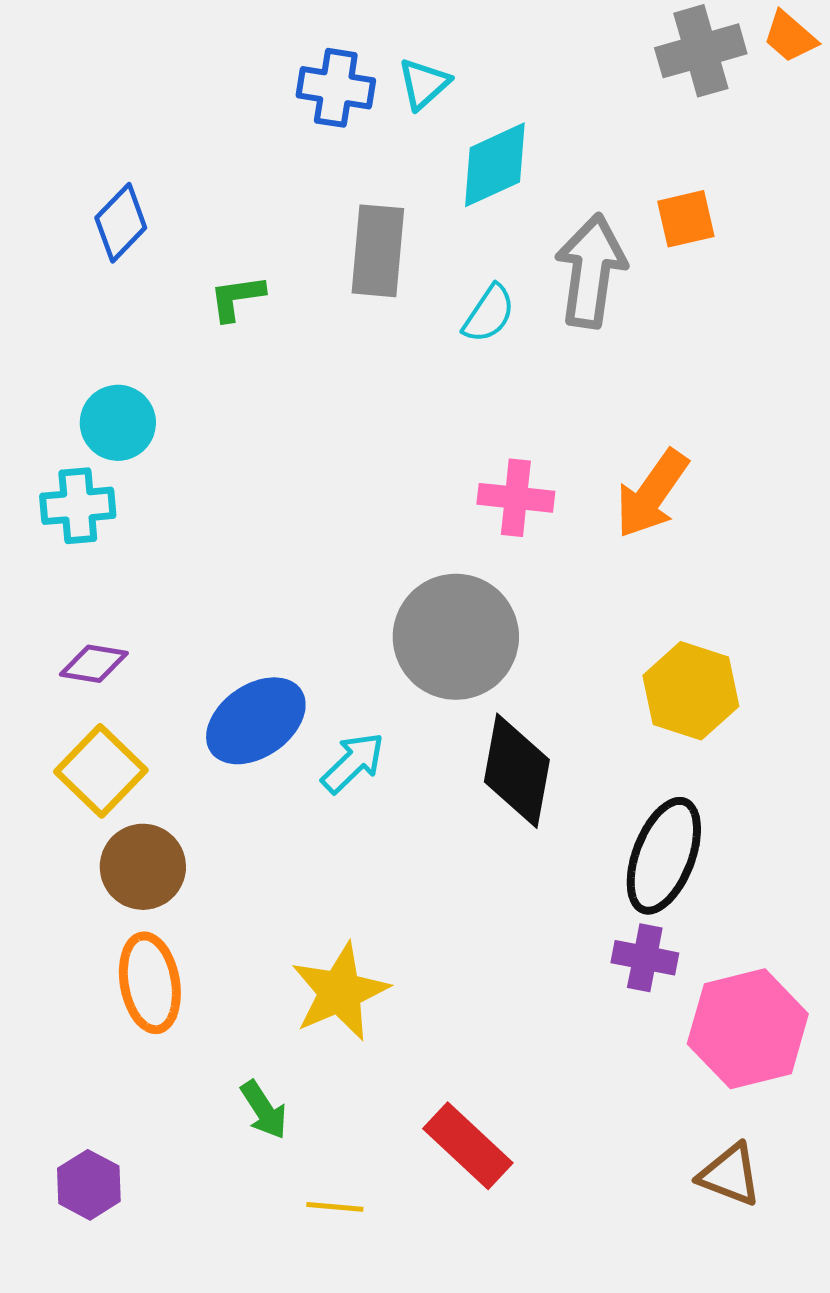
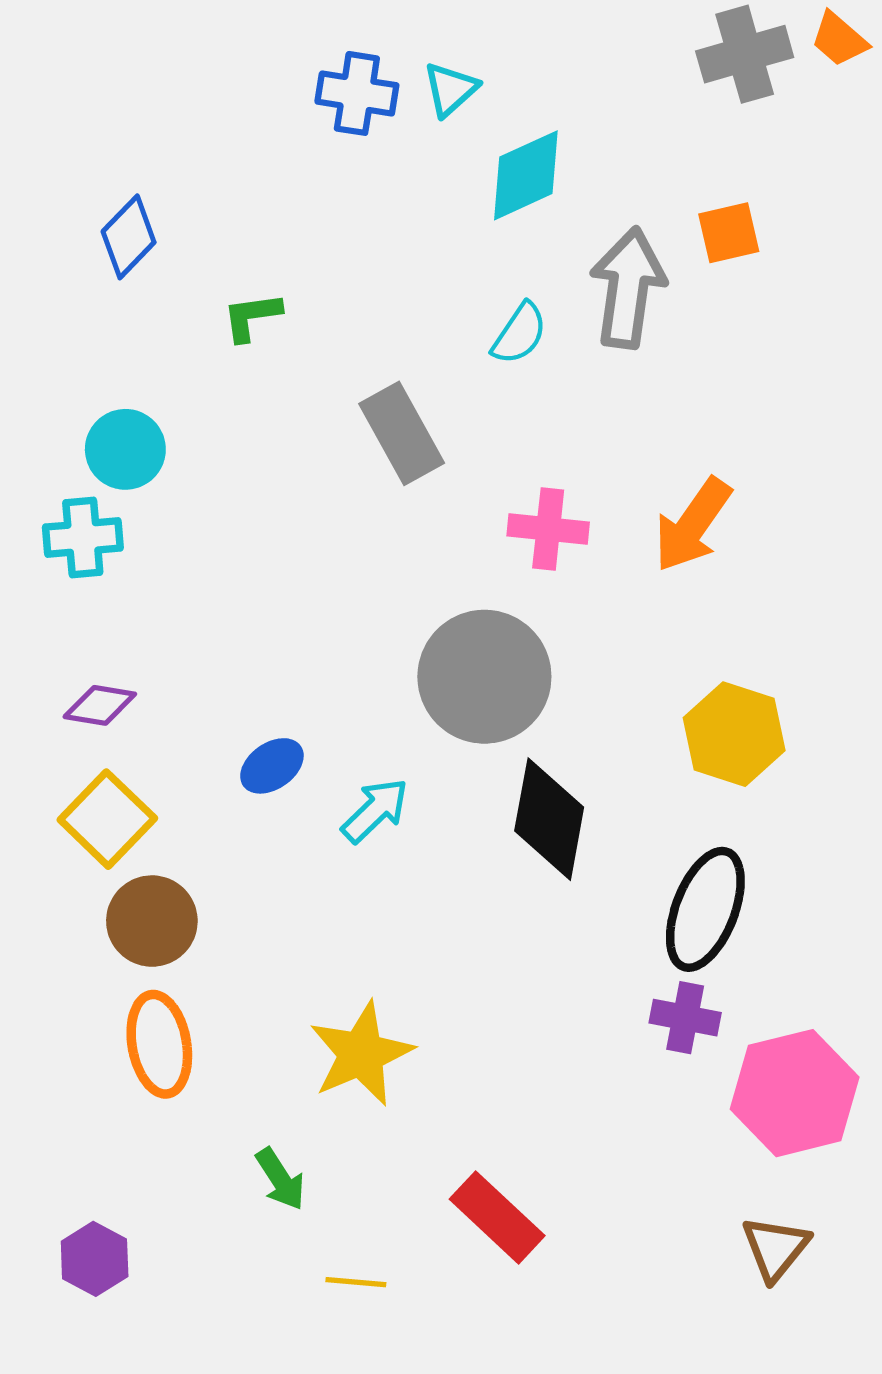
gray rectangle: (378, 251) -> (402, 433), moved, turned -34
blue ellipse: (256, 721) -> (272, 766), size x0.6
brown triangle: (730, 1175) -> (775, 1248), turned 48

